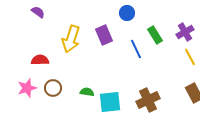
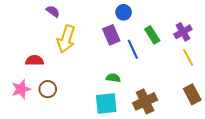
purple semicircle: (38, 12) -> (53, 11), moved
purple rectangle: (104, 35) -> (111, 35), moved
green semicircle: (87, 92) -> (113, 78), moved

